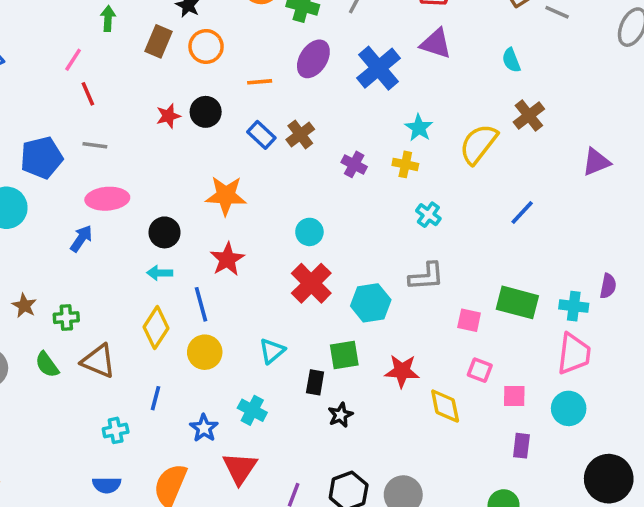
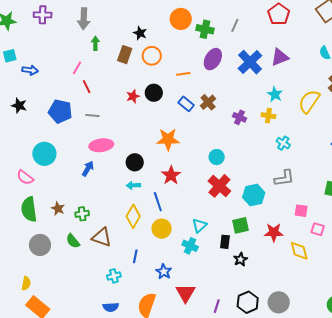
purple triangle: (436, 44) -> (280, 57), moved, turned -36
blue pentagon: (42, 158) -> (60, 111), moved, turned 30
pink square: (469, 320) -> (301, 211), moved
cyan cross: (252, 410) -> (190, 246), moved

